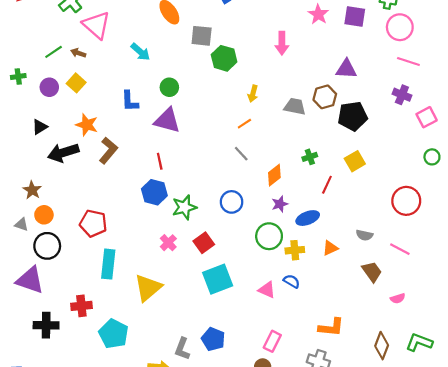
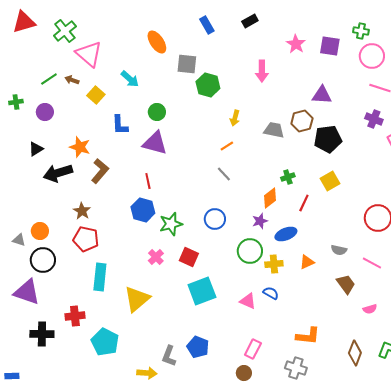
yellow square: (76, 83) -> (96, 95), moved
orange diamond: (274, 175) -> (270, 198), moved
brown star: (32, 190) -> (82, 211), moved
red square: (204, 243) -> (189, 257), turned -30

